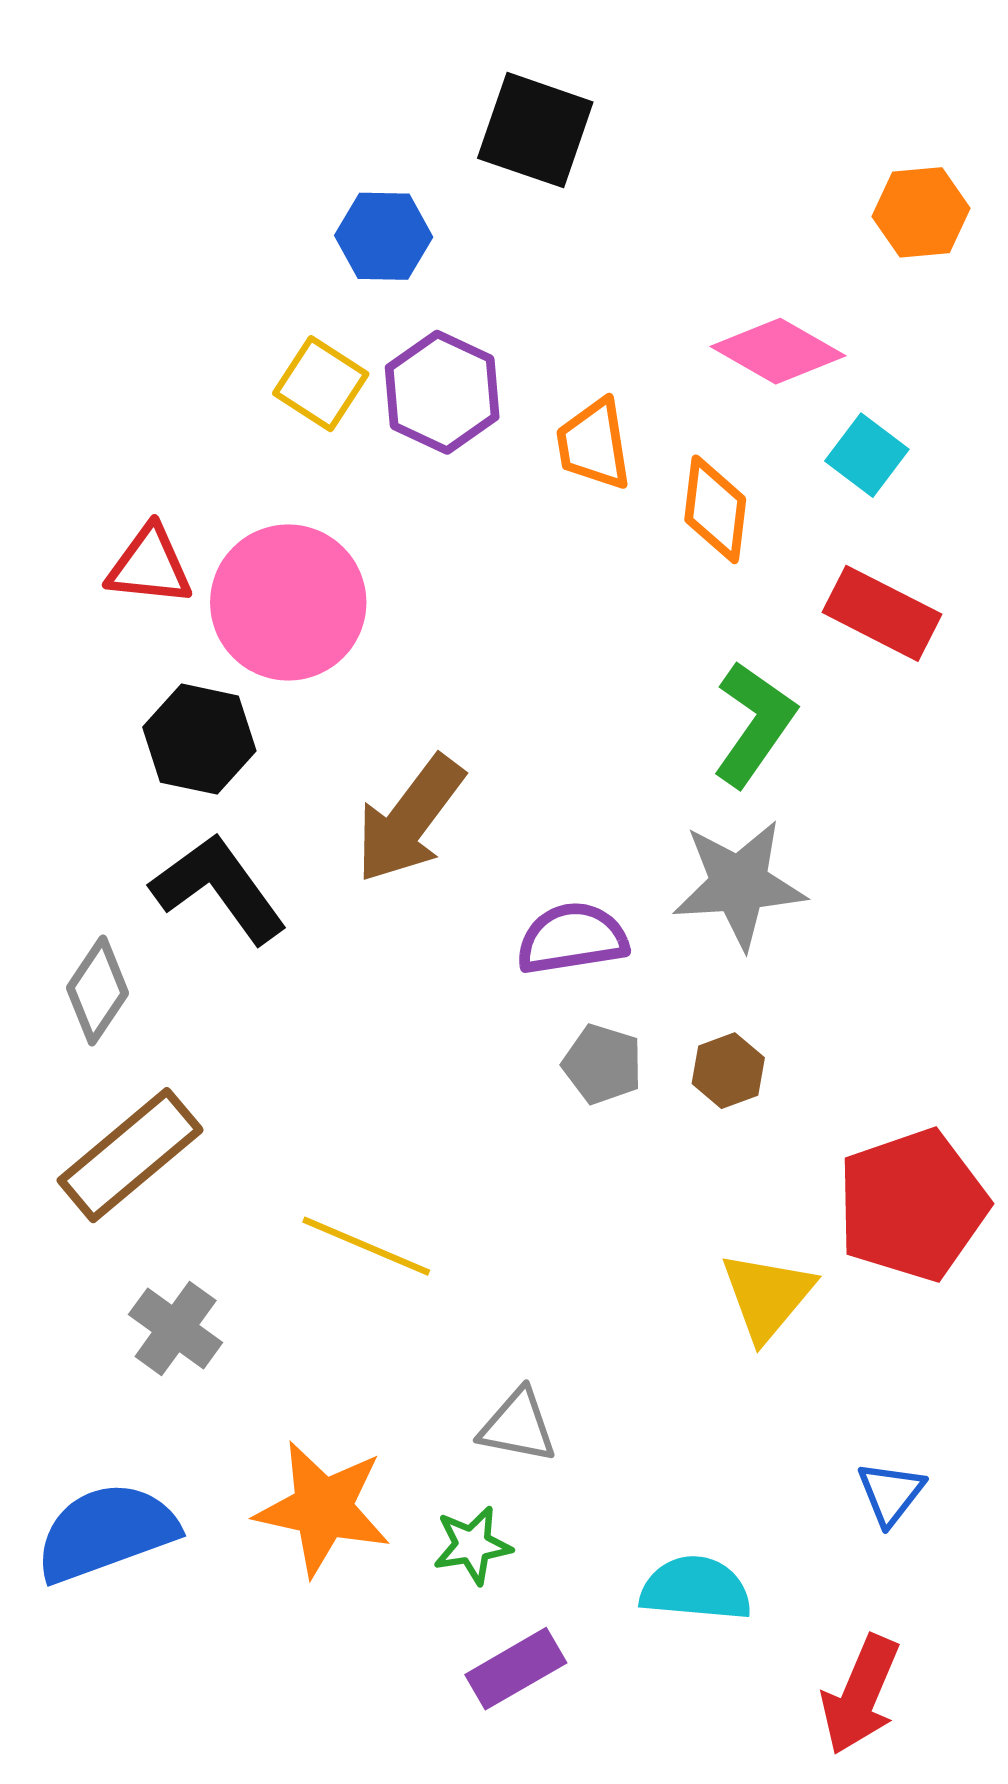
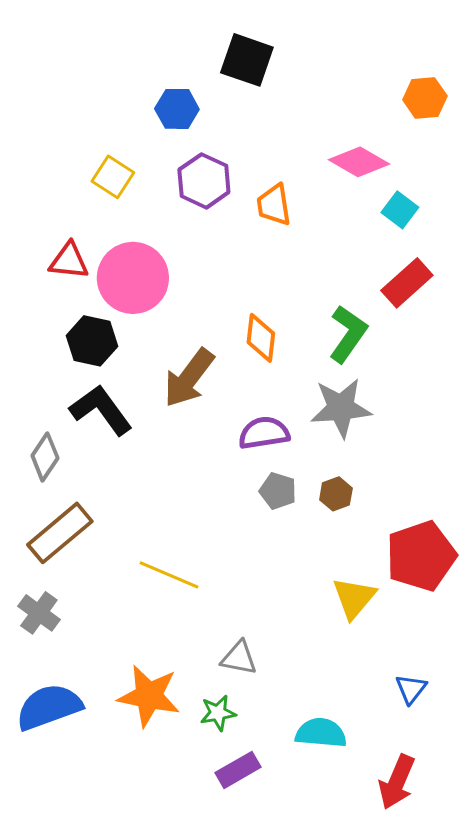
yellow square: (321, 384) -> (113, 177), moved
orange diamond: (715, 509) -> (261, 338), moved
red rectangle: (882, 613) -> (407, 283), turned -69
gray cross: (176, 1328) -> (39, 613), moved

